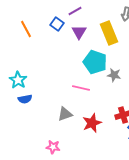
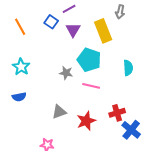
gray star: (114, 75) -> (66, 73), moved
cyan star: (18, 80) -> (21, 67), moved
pink line: (81, 88) -> (91, 86), moved

